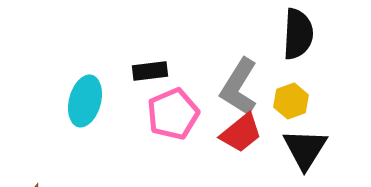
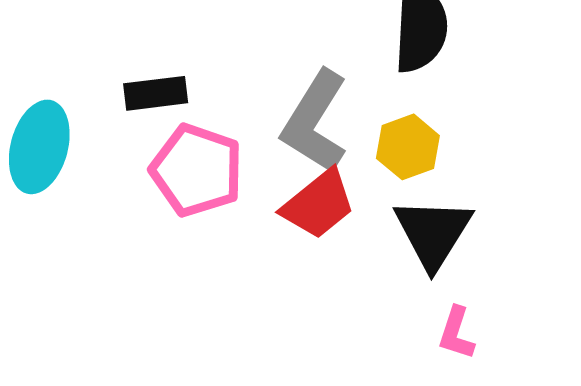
pink pentagon: (173, 114) -> (197, 170), turned -30

